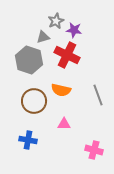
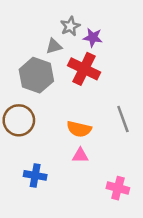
orange semicircle: (61, 90) -> (79, 129), moved
brown circle: (34, 101) -> (19, 120), moved

